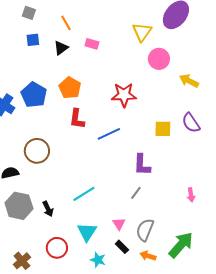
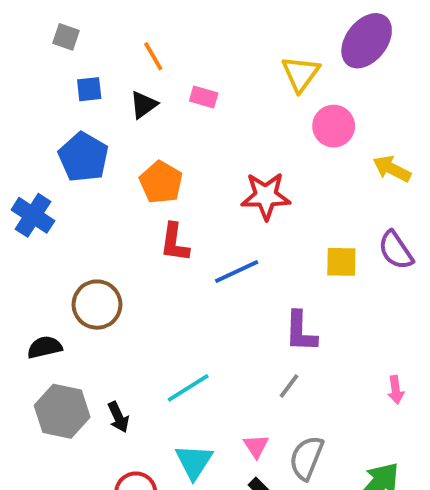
gray square: (29, 13) -> (66, 37), moved
blue pentagon: (34, 95) -> (83, 157), moved

